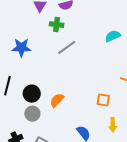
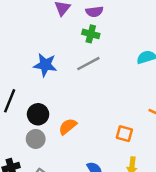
green cross: (57, 25) -> (91, 34), moved
blue star: (21, 48) -> (45, 65), moved

